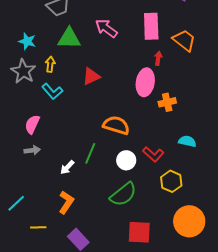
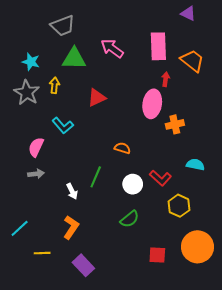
cyan L-shape: (52, 91) -> (63, 125), moved
orange semicircle: (116, 125) -> (122, 148), size x0.6
white arrow: (67, 167) -> (72, 191), turned -70
green semicircle: (123, 194) -> (130, 219), size x0.7
red square: (139, 232) -> (157, 255), moved, size x0.7

